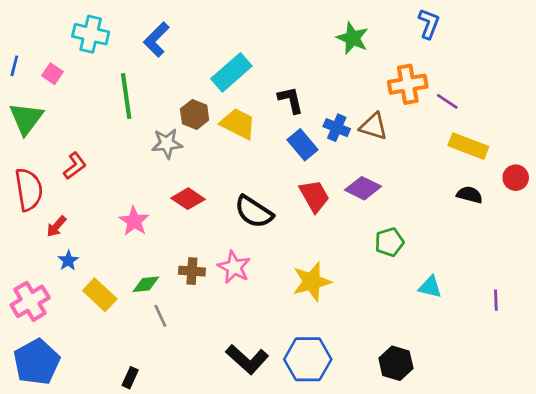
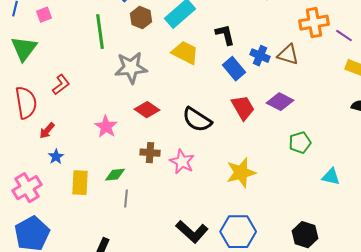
pink square: (52, 74) -> (44, 15), turned 35
brown hexagon: (195, 114) -> (141, 18), moved
gray star: (167, 143) -> (131, 68), size x1.4
brown cross: (192, 271) -> (150, 153), moved
yellow rectangle: (100, 295) -> (80, 183), turned 50
gray line: (160, 316) -> (126, 199), turned 30

